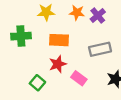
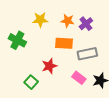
green cross: (21, 36) -> (17, 40), turned 30
orange rectangle: (59, 40) -> (64, 43), moved
pink rectangle: (79, 78) -> (79, 78), moved

